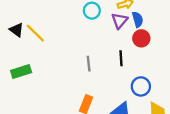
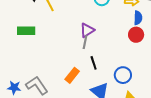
purple triangle: (119, 21) -> (87, 30), moved
black line: (121, 58) -> (94, 63), moved, turned -32

